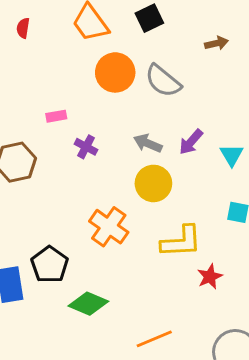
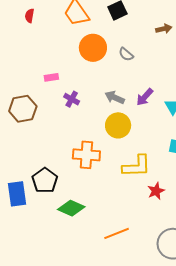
gray semicircle: (163, 81) -> (126, 54), size x0.6
orange cross: (109, 227) -> (86, 155), turned -32

